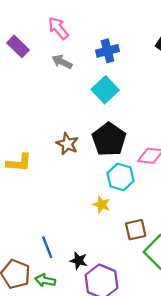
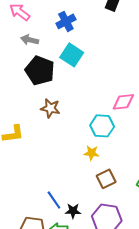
black pentagon: (109, 139) -> (40, 71), moved
brown square: (136, 230) -> (106, 179), moved
black star: (79, 261) -> (73, 211), moved

